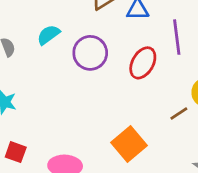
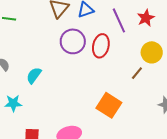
cyan semicircle: (48, 35) -> (34, 75), moved
purple circle: (90, 53) -> (73, 41), moved

